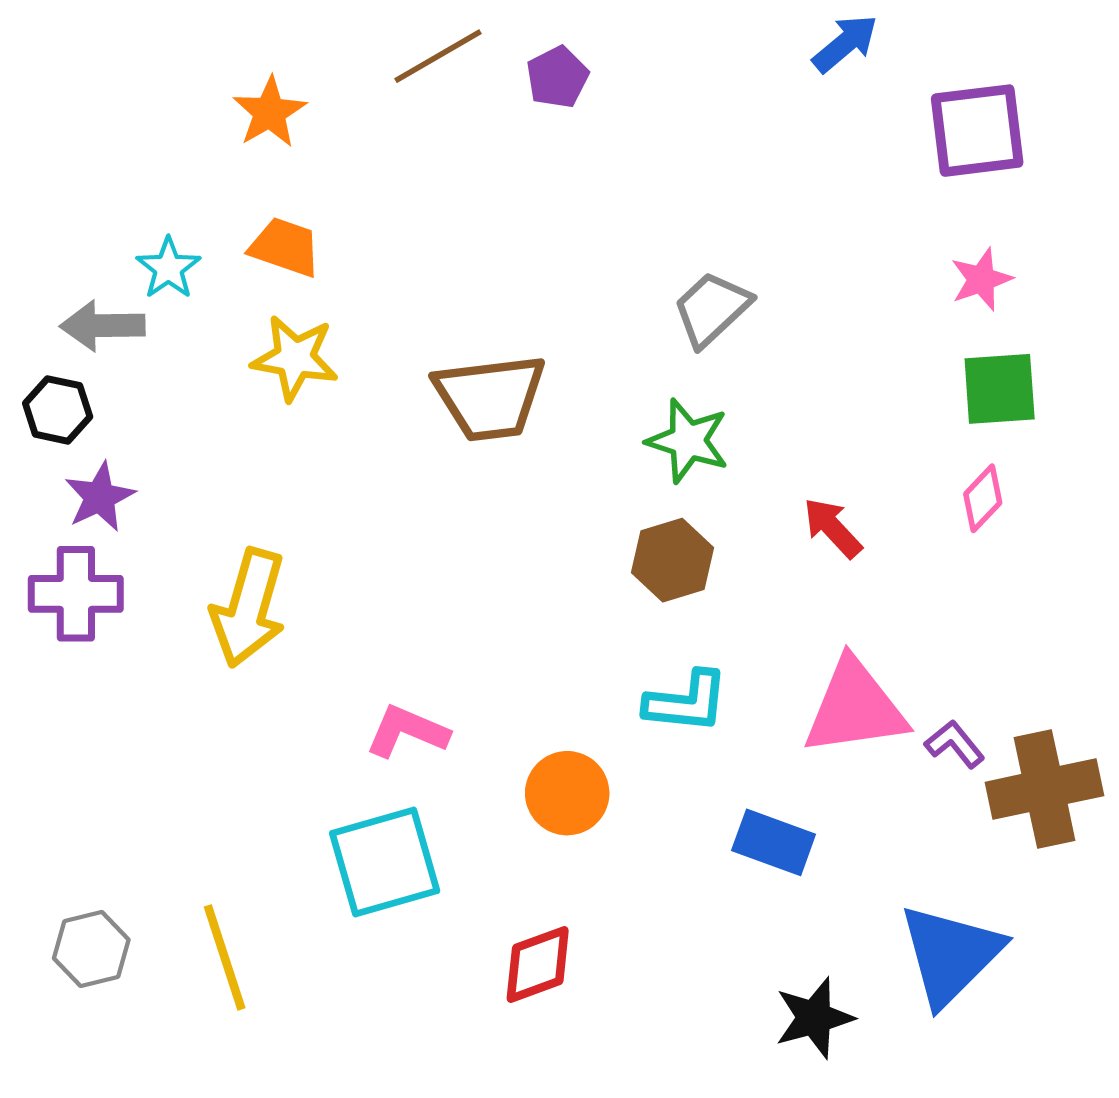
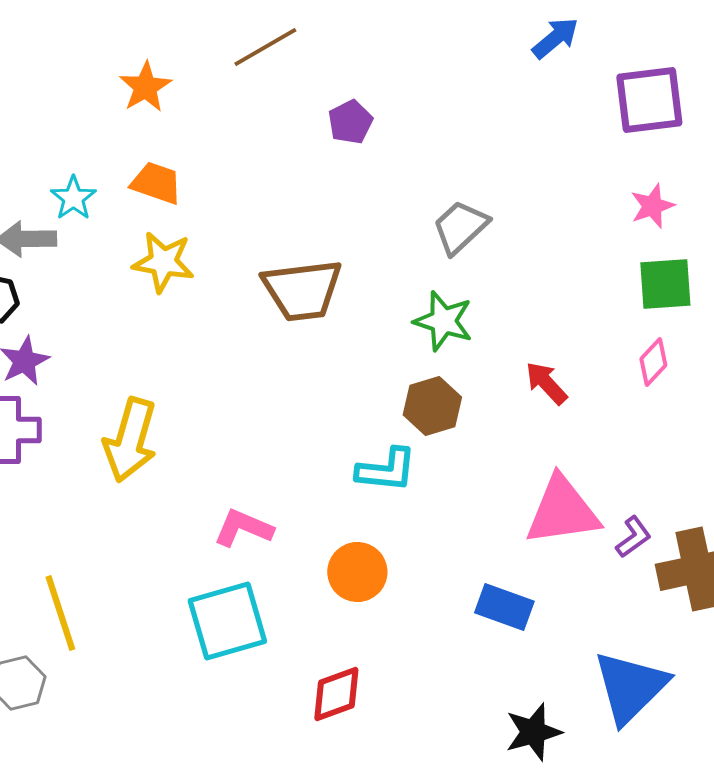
purple pentagon: (557, 77) -> (350, 122), moved
cyan L-shape: (687, 702) -> (386, 470), moved
purple L-shape: (955, 744) -> (633, 537), turned 93
yellow line: (225, 957) -> (60, 613), moved

